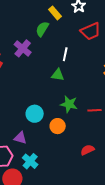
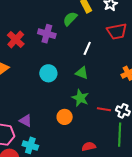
purple cross: (23, 48) -> (47, 34), turned -36
green triangle: (58, 75) -> (82, 73), moved
cyan circle: (35, 114) -> (48, 73), moved
cyan cross: (30, 161) -> (30, 145), turned -35

